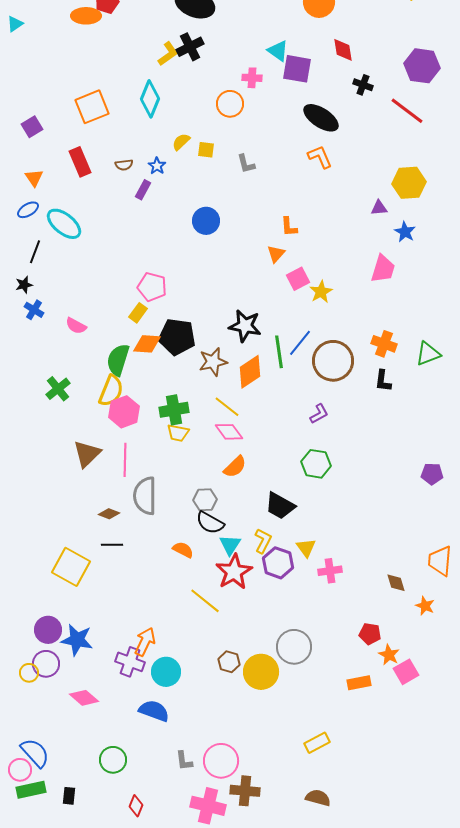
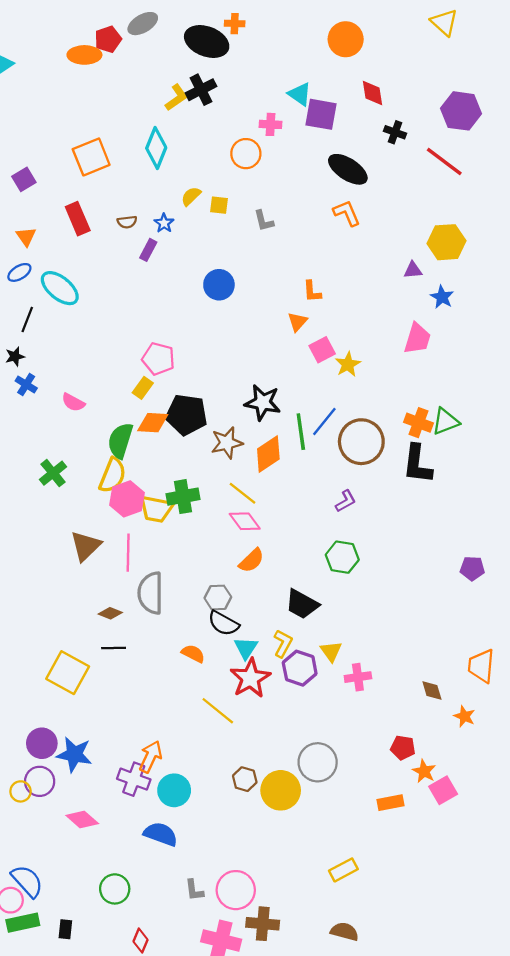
green triangle: (428, 354) -> (445, 422), moved
black L-shape: (383, 381) -> (417, 464), size x1.6
yellow trapezoid: (178, 433) -> (156, 509), moved, size x1.4

